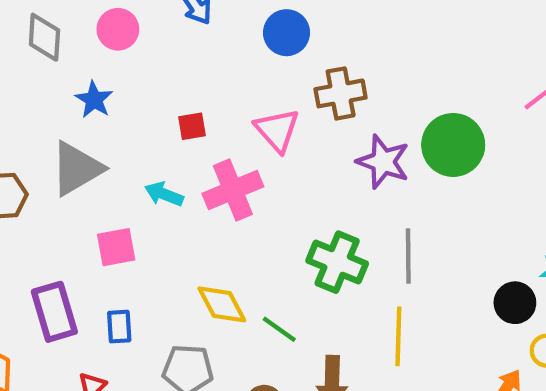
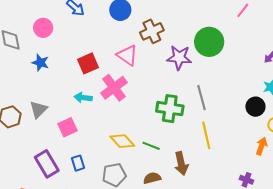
red square: (192, 126) -> (88, 63), size x1.5
gray triangle: (77, 169) -> (38, 109), moved, size x0.7

